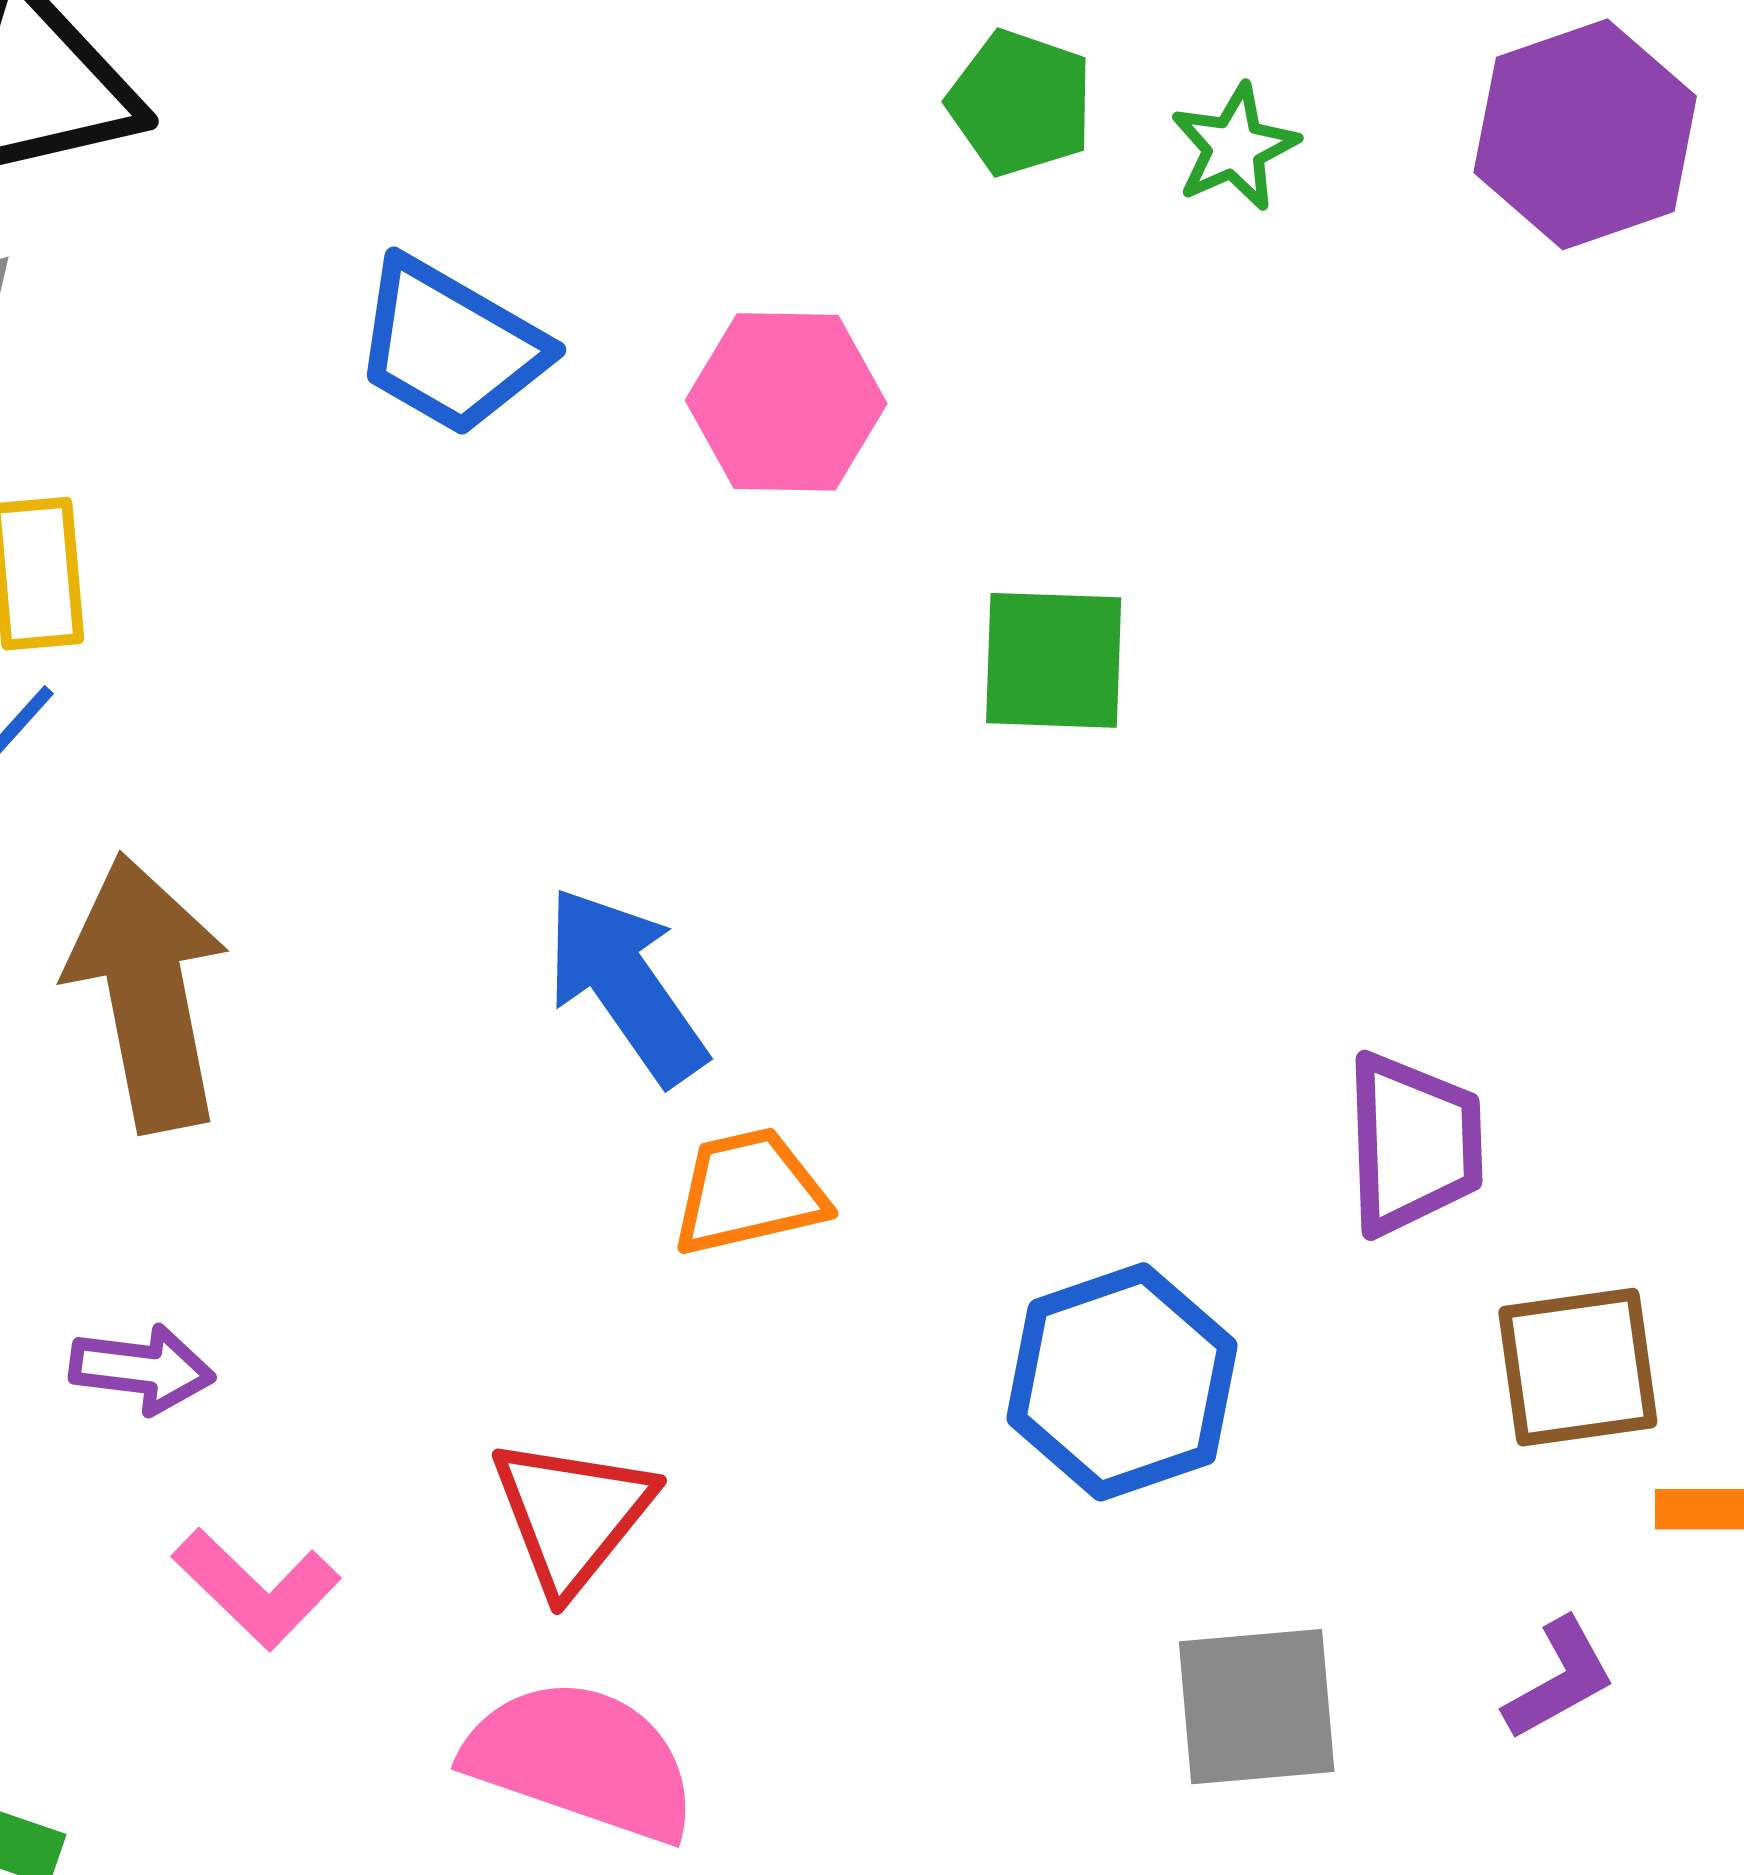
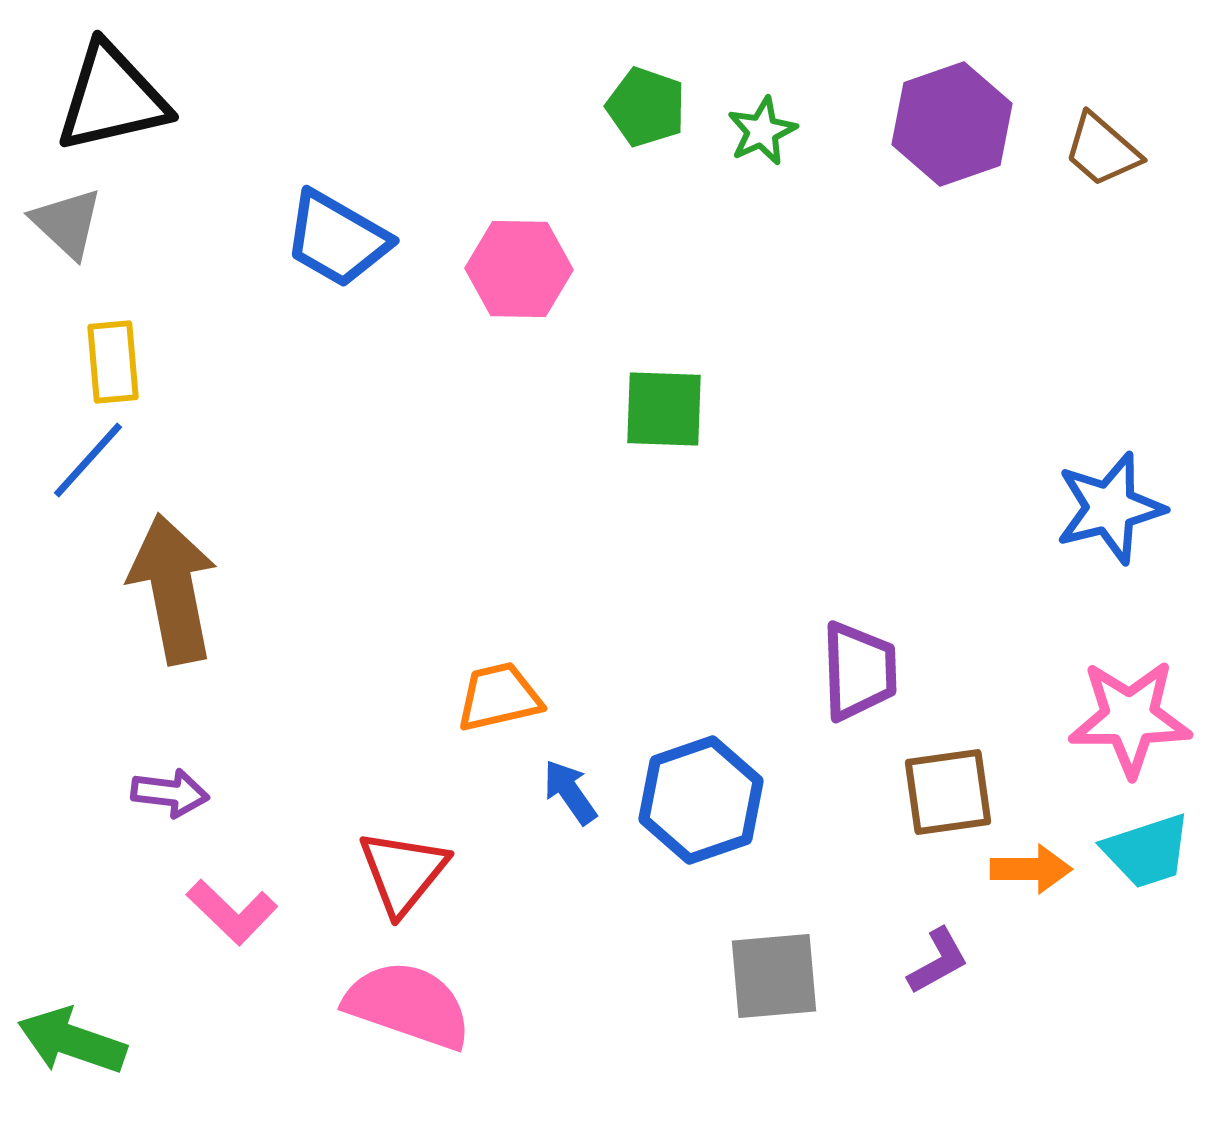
blue arrow: (626, 985) -> (570, 792), moved, size x0.6

